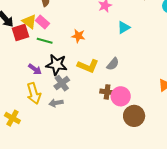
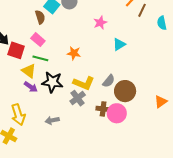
yellow triangle: (29, 21) -> (29, 71), moved
red square: (21, 33) -> (16, 50), turned 36
gray cross: (62, 83) -> (78, 98), moved
yellow arrow: (34, 93) -> (18, 115), moved
brown circle: (134, 116) -> (125, 91), moved

